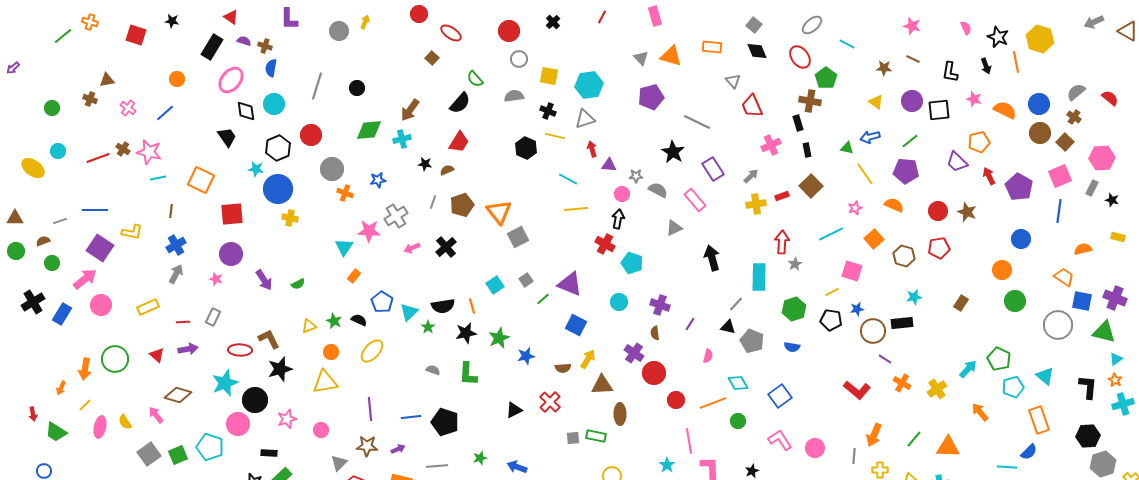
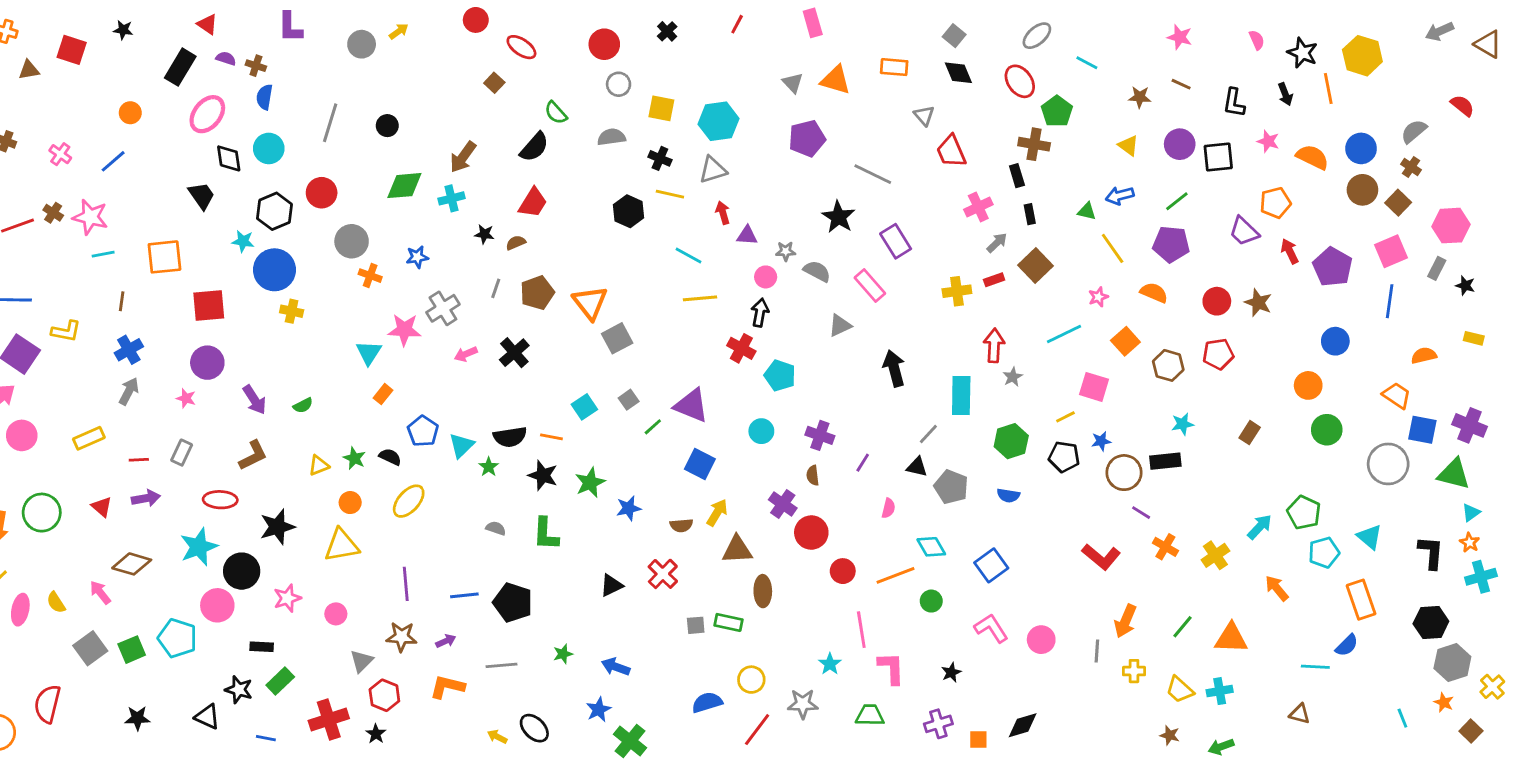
yellow arrow: (365, 22) -> (399, 31), turned 32
brown triangle: (107, 80) -> (29, 70), moved
red semicircle: (1110, 98) -> (1462, 106), moved
gray arrow: (751, 176) -> (997, 243), moved
orange square: (201, 180) -> (165, 257), turned -32
orange line: (472, 306) -> (551, 437), turned -63
black star: (466, 333) -> (543, 475), turned 30
brown L-shape: (269, 339) -> (253, 455), moved, turned 90

